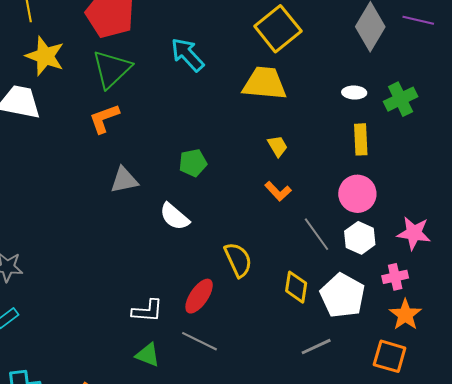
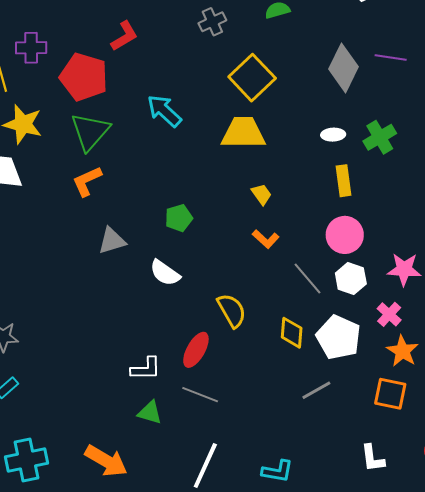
pink cross: (395, 277) -> (389, 314), turned -30

